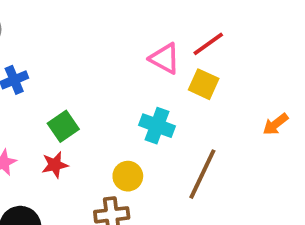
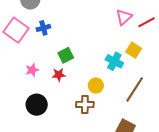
pink triangle: (165, 58) -> (124, 17), moved, turned 42
yellow square: (204, 84) -> (134, 50), moved

